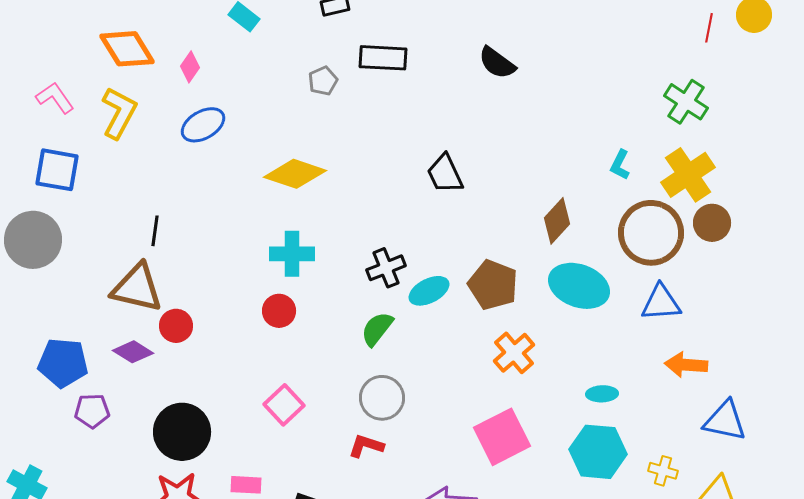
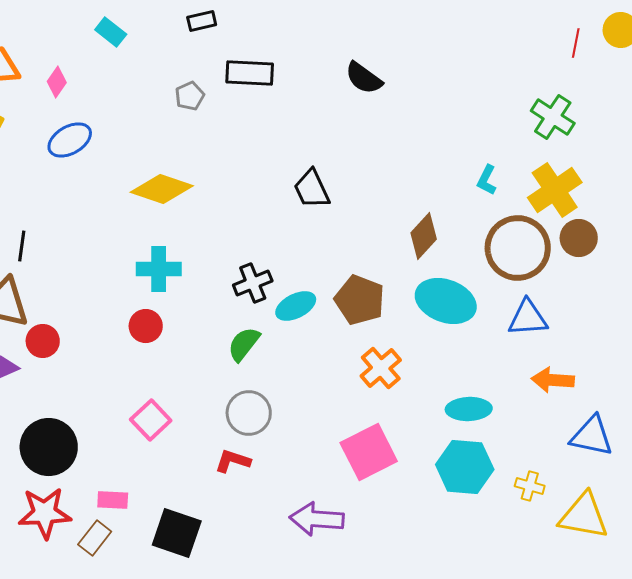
cyan ellipse: (602, 394) -> (469, 409), size x1.4

